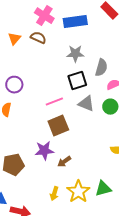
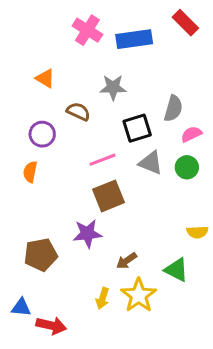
brown semicircle: (38, 38) -> (78, 112), moved
orange triangle: (14, 39) -> (45, 78), moved, turned -40
gray star: (75, 54) -> (113, 87), moved
brown arrow: (64, 162) -> (127, 261), moved
green triangle: (103, 189) -> (176, 270), moved, turned 42

